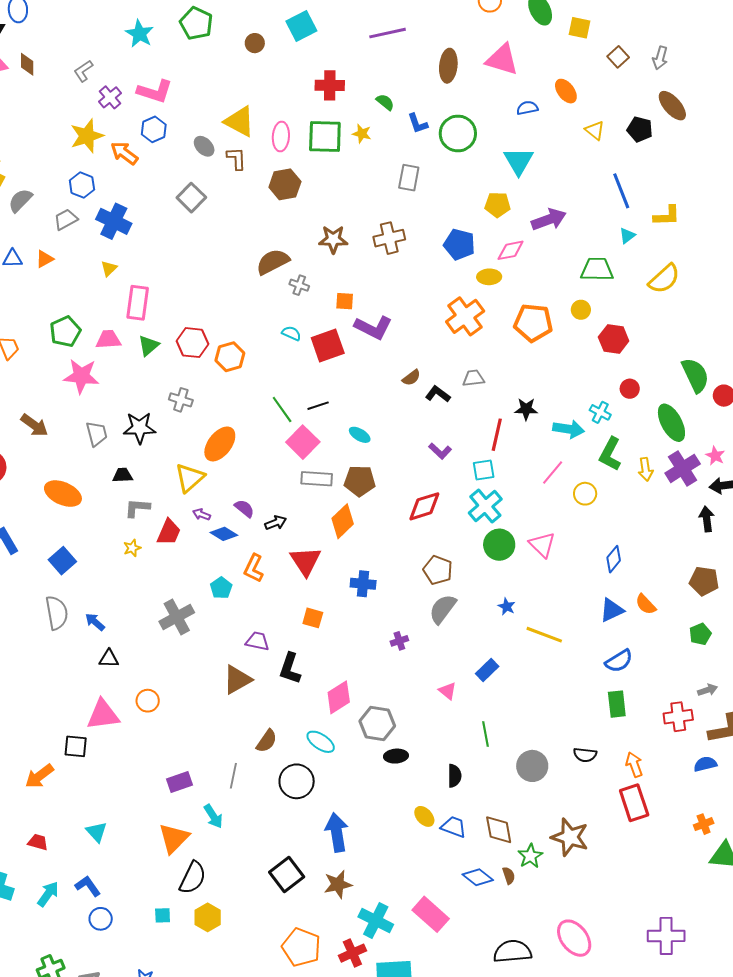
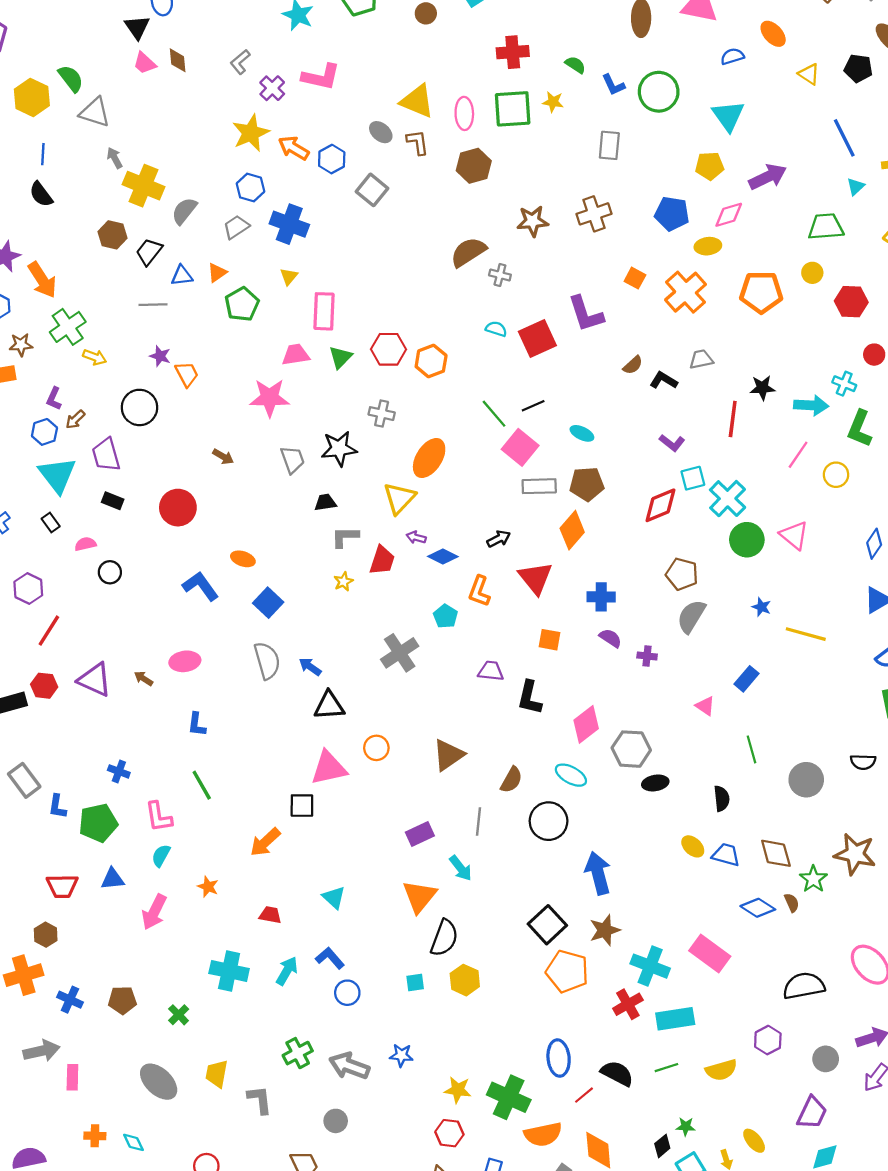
blue hexagon: (154, 129) -> (332, 159), moved
orange square: (345, 301) -> (635, 278), moved, turned 30
purple L-shape: (373, 327) -> (586, 314), turned 51
green pentagon: (65, 331) -> (242, 304), moved
brown arrow: (34, 425) -> (223, 457), size x0.7
cyan square: (484, 470) -> (693, 478), moved
orange ellipse: (63, 494) -> (243, 559), moved, size x0.6
purple semicircle: (244, 508) -> (610, 638), moved
purple cross: (399, 641) -> (647, 656), turned 30
black triangle: (109, 659) -> (329, 706), size x1.4
brown triangle: (237, 680) -> (448, 755), moved
orange pentagon: (301, 947) -> (567, 971), moved

